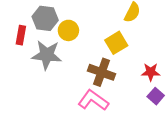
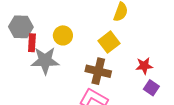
gray hexagon: (45, 18) -> (21, 27), moved
red rectangle: (21, 35) -> (32, 43), moved

